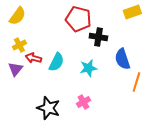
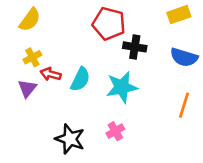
blue semicircle: (122, 59) -> (184, 57), moved, turned -55
cyan star: (88, 68) -> (122, 87), size x1.4

